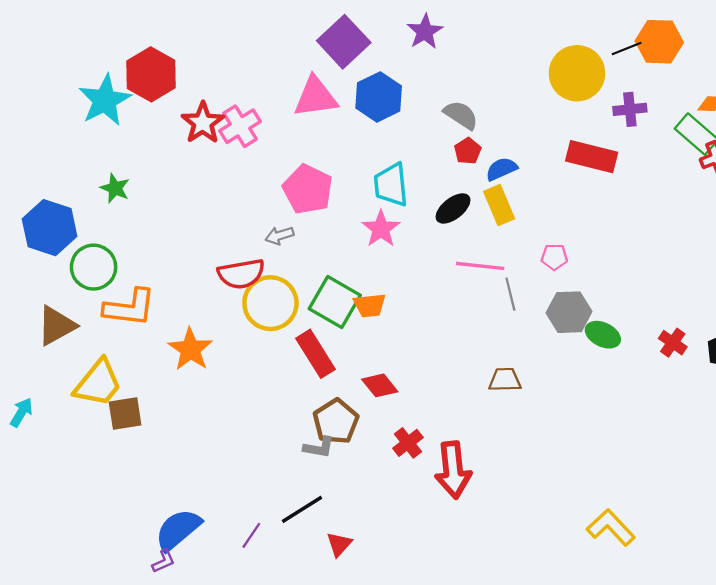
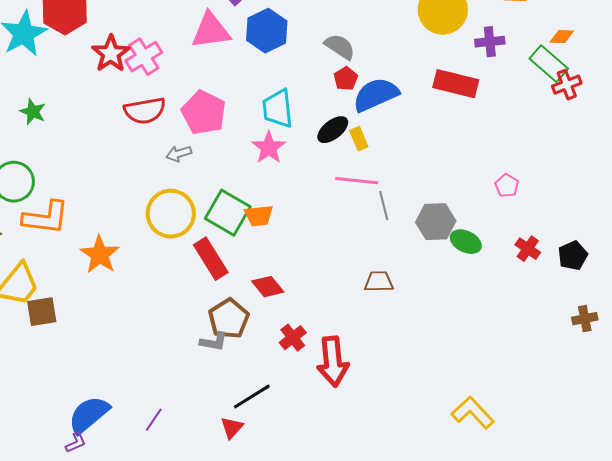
blue semicircle: (501, 169) -> (376, 95), size x1.6
yellow rectangle: (499, 205) -> (359, 139), moved, size x0.7
pink pentagon: (554, 257) -> (507, 186), moved, turned 30
red semicircle: (241, 274) -> (145, 111), moved
black line: (302, 509) -> (252, 397), moved

